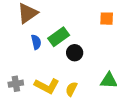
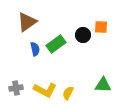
black circle: (75, 53) -> (83, 35), moved

